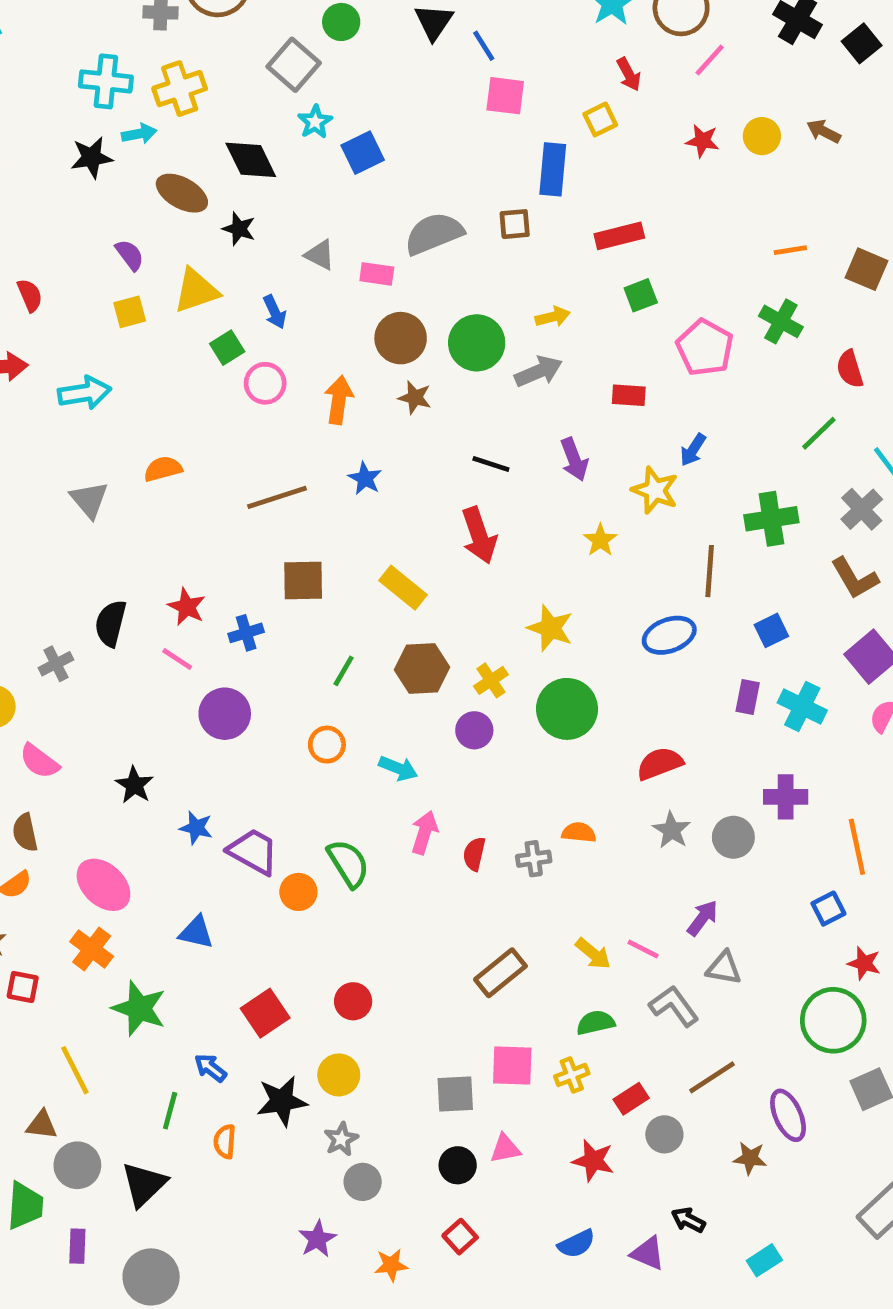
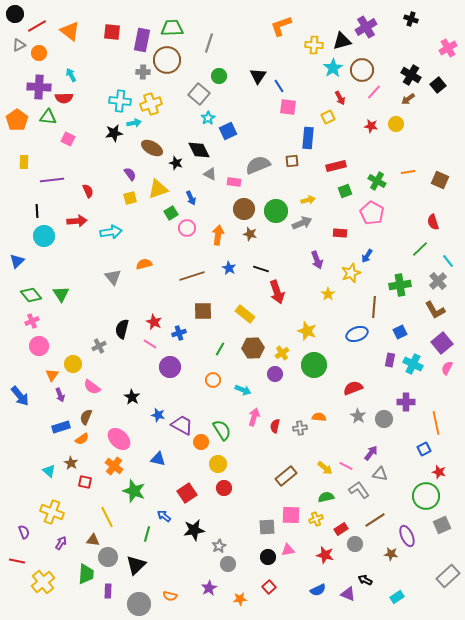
brown arrow: (824, 131) -> (408, 99), moved, turned -64
black diamond: (251, 160) -> (199, 150), moved
green cross: (781, 321) -> (377, 181), moved
black line: (491, 464) -> (261, 269), moved
yellow star: (655, 490) -> (351, 273), turned 30
brown semicircle: (25, 833) -> (86, 417), turned 35
yellow circle: (339, 1075) -> (218, 464), moved
orange semicircle: (225, 1142) -> (170, 596), moved, turned -80

